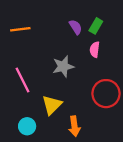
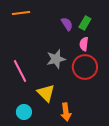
orange line: (20, 29) -> (21, 13), moved
red circle: (106, 94) -> (85, 67), moved
yellow triangle: (52, 105) -> (46, 93), turned -30

